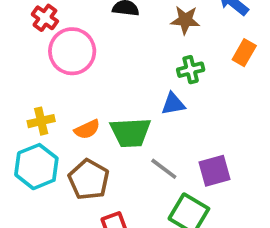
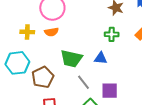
blue triangle: (173, 104) -> (101, 58), moved
yellow cross: (41, 121) -> (27, 32), moved
orange semicircle: (87, 129) -> (51, 32), moved

